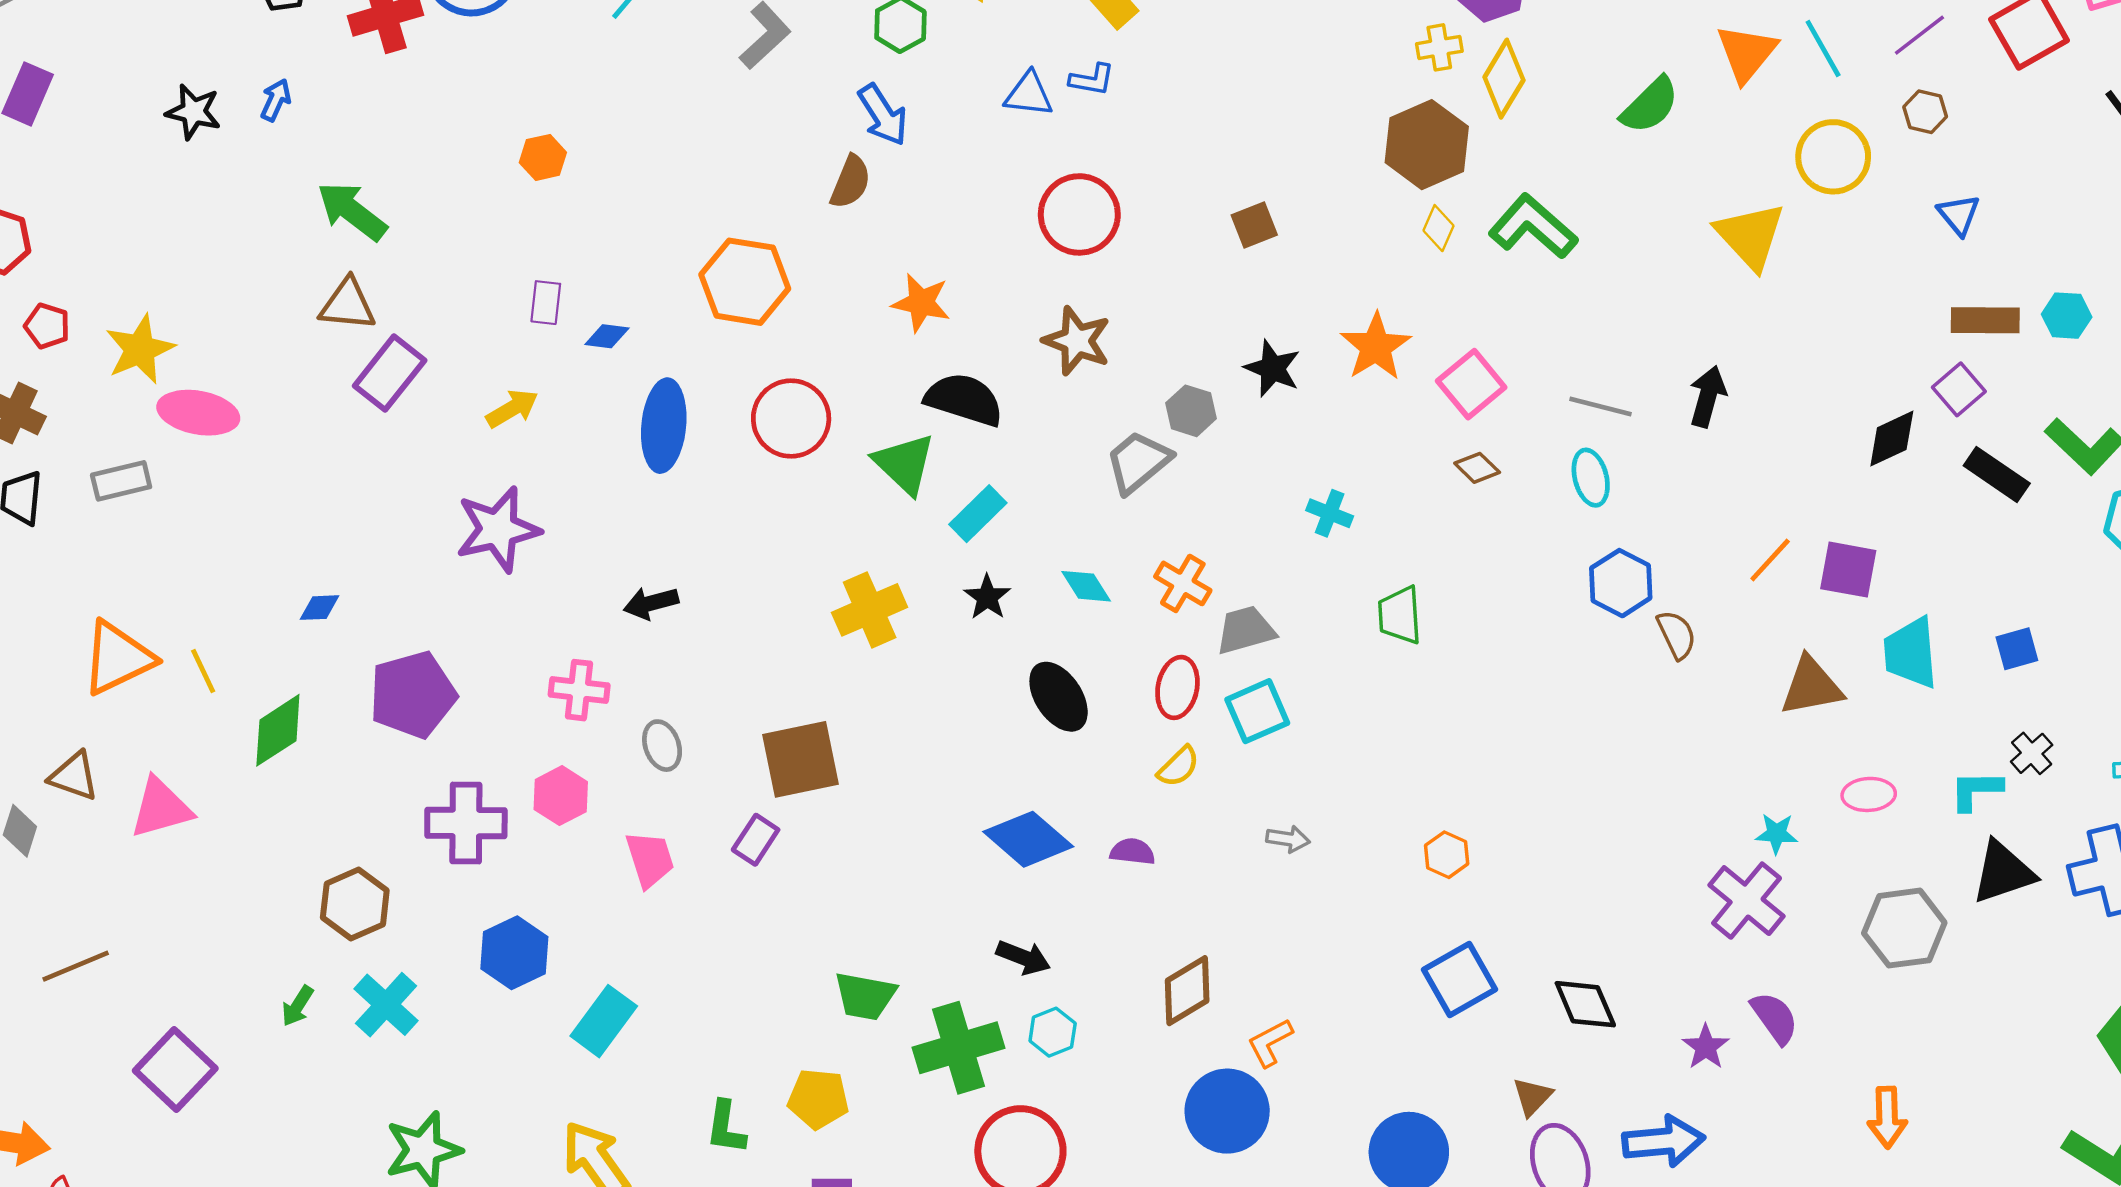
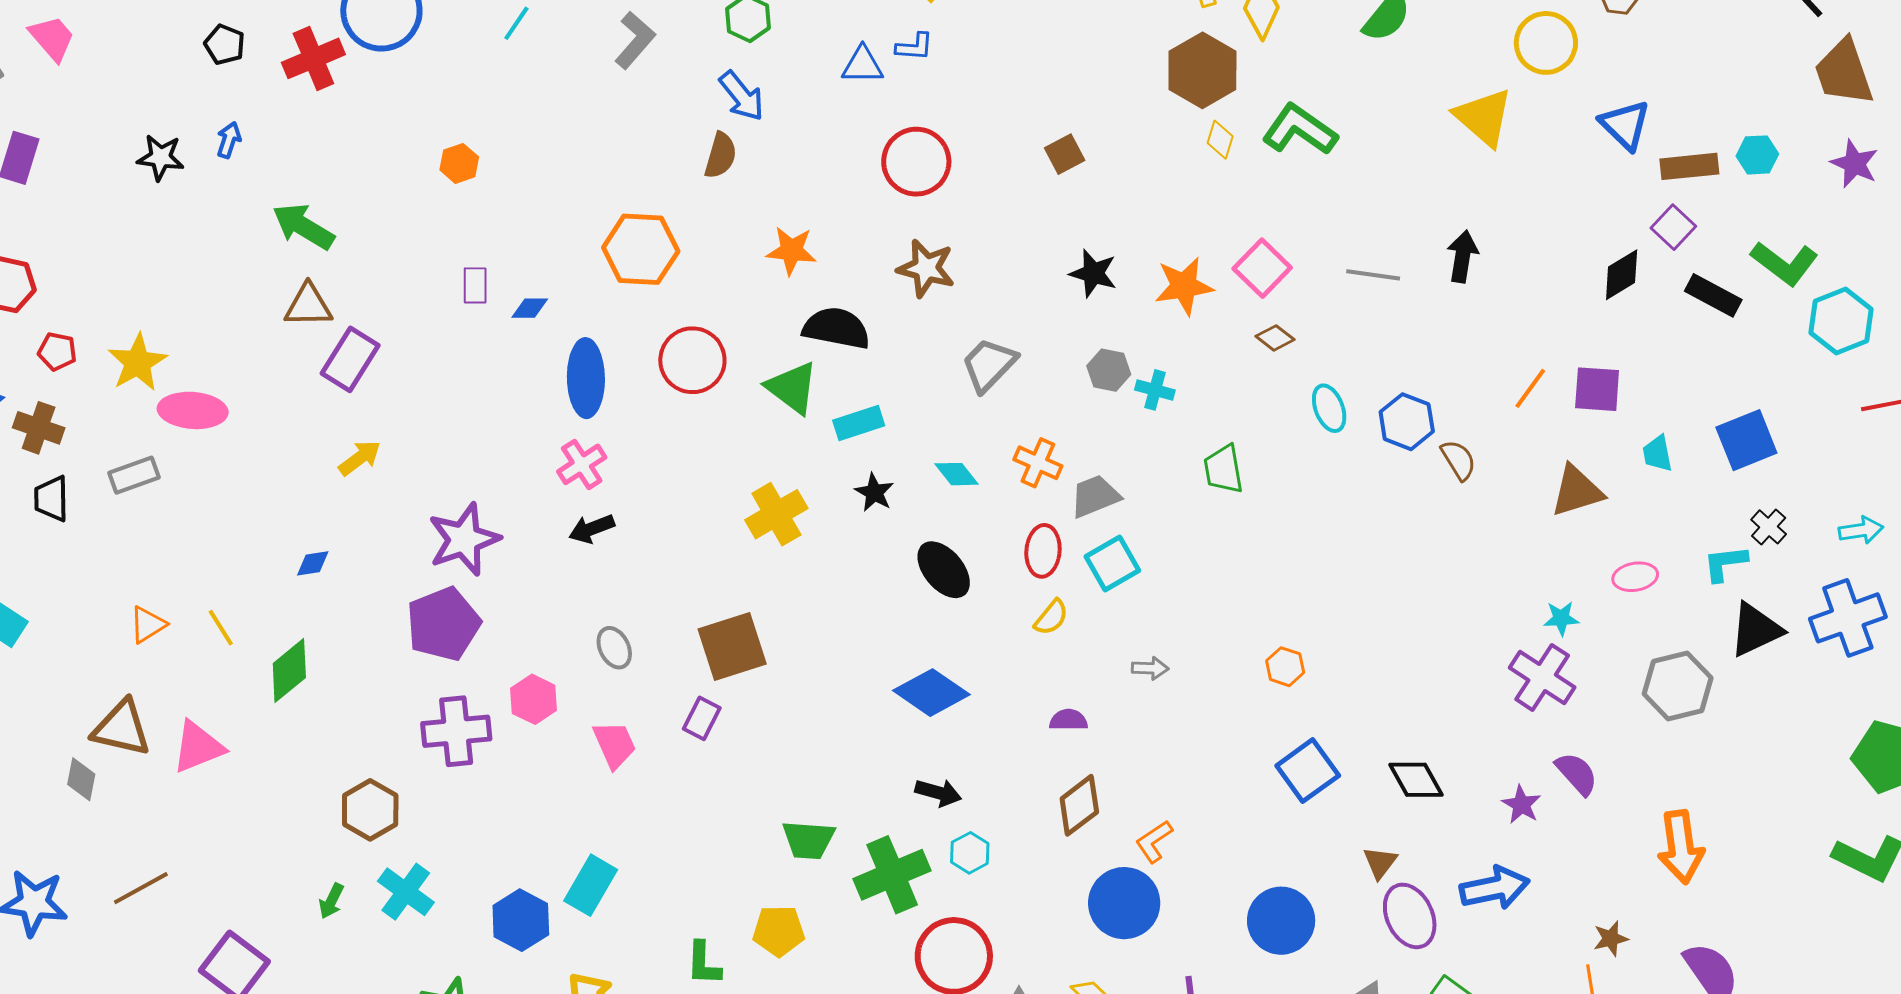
blue triangle: (1959, 215) -> (1625, 125), moved, size x1.4
orange star: (1376, 347) -> (1184, 286), moved, turned 30
yellow arrow: (512, 409) -> (360, 458), moved
gray hexagon: (1191, 411) -> (1109, 370), moved
cyan ellipse: (1591, 478) -> (1329, 408), moved
cyan rectangle: (978, 514) -> (859, 423), turned 33
purple star: (498, 529) -> (464, 539), moved
blue square: (2017, 649) -> (1746, 440), size x1.6
cyan trapezoid: (1911, 653) -> (1657, 454), size x0.6
orange triangle: (118, 658) -> (148, 625), size x0.6
pink cross: (579, 690) -> (582, 464), moved, turned -33
purple pentagon: (413, 695) -> (443, 624), moved
brown triangle: (74, 776) -> (122, 728), size x1.4
purple semicircle: (1132, 852) -> (1068, 720), moved
blue hexagon: (514, 953) -> (521, 920), moved
orange arrow: (1887, 1117) -> (1681, 847), size x1.4

